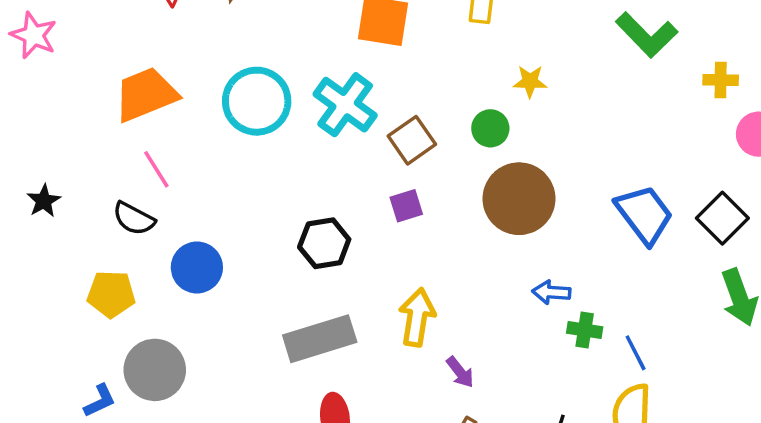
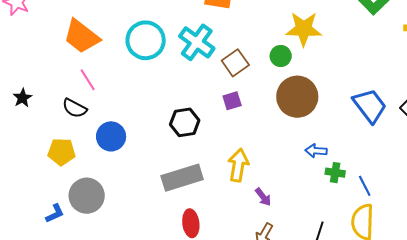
yellow star: (530, 81) -> (304, 29), size x1.8
orange trapezoid: (146, 94) -> (81, 36), turned -120

